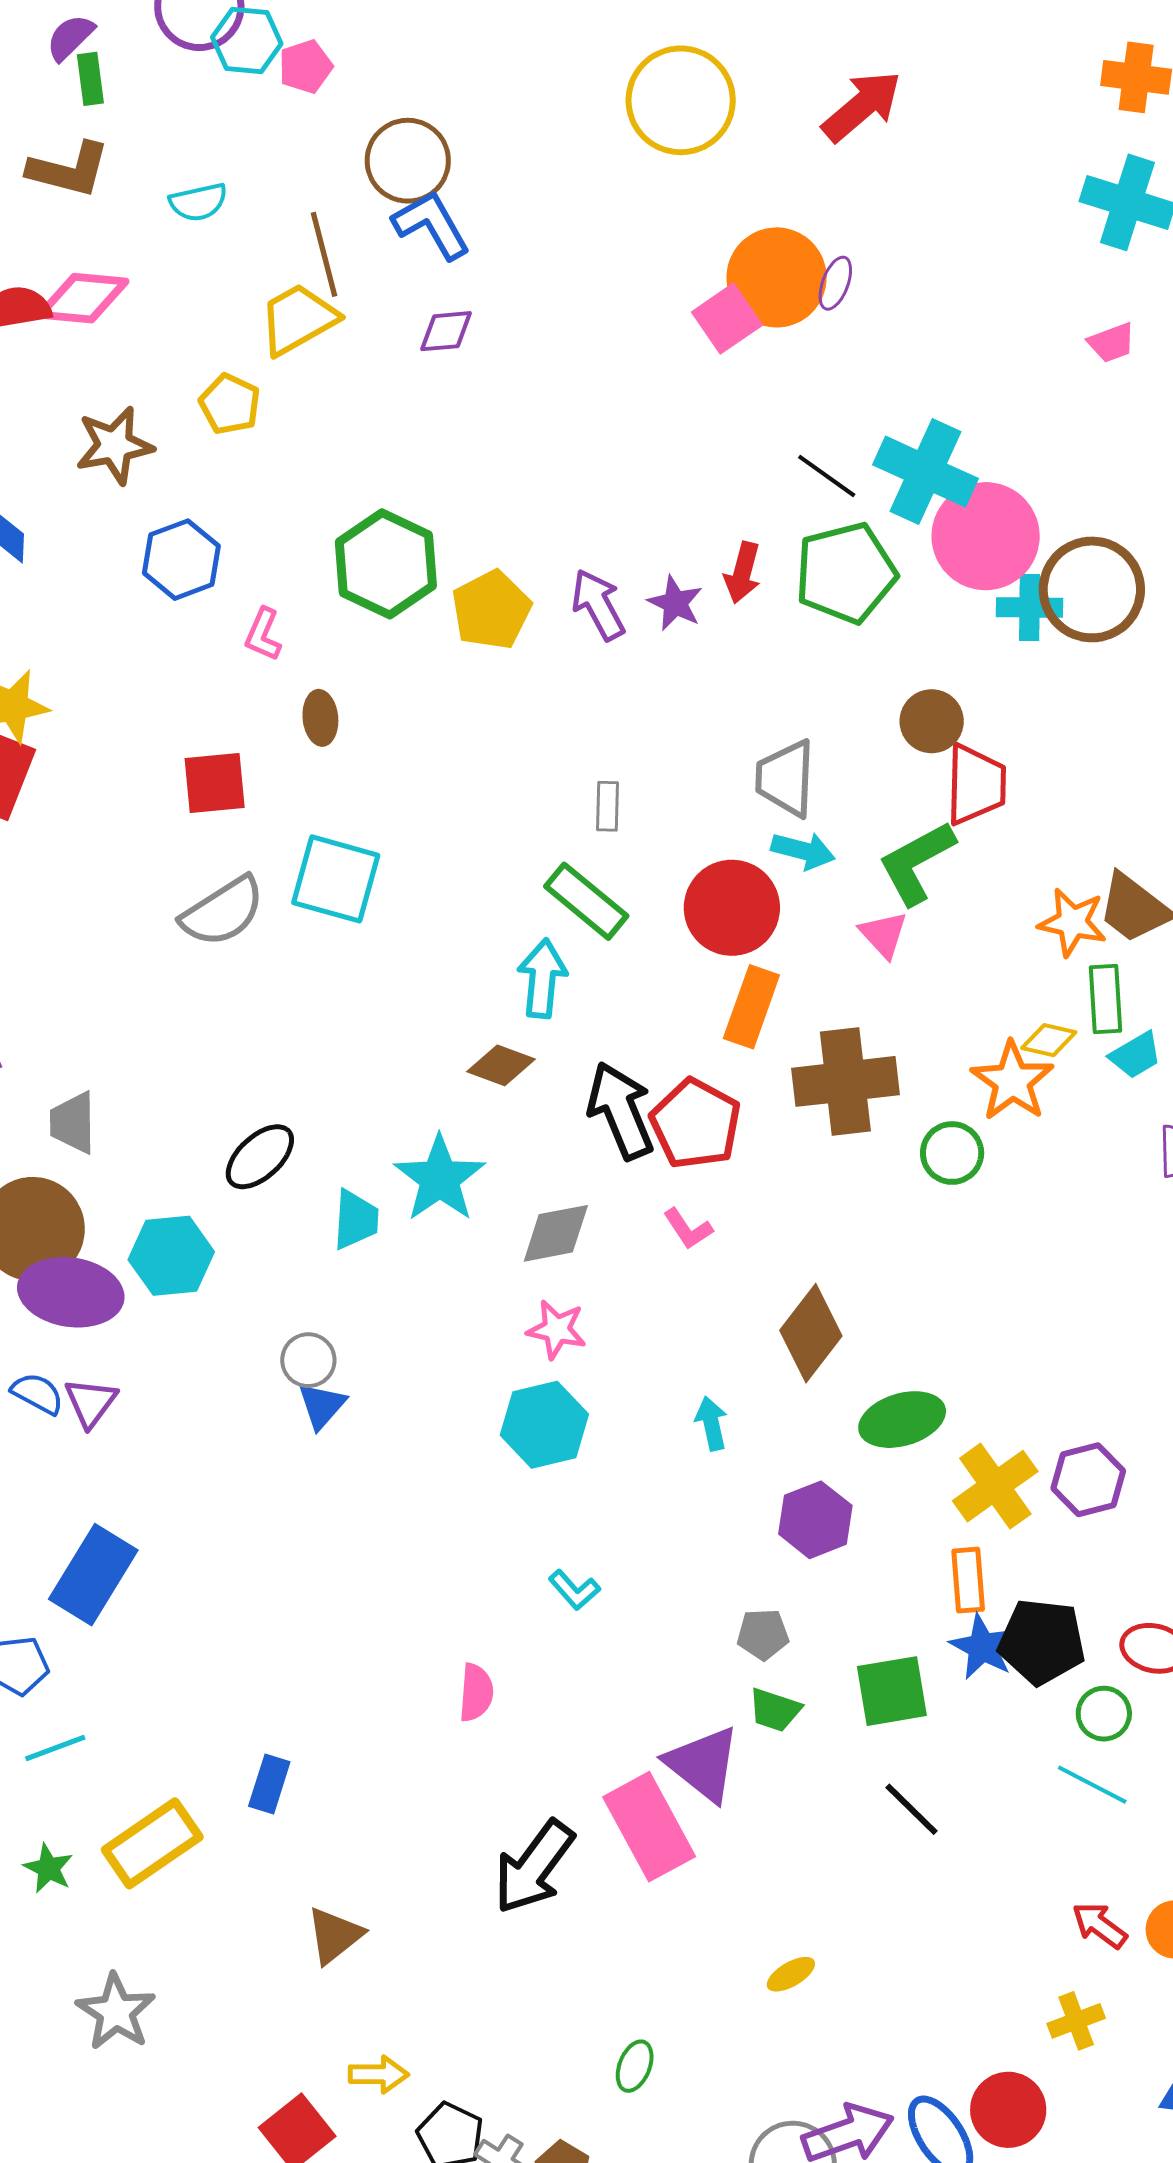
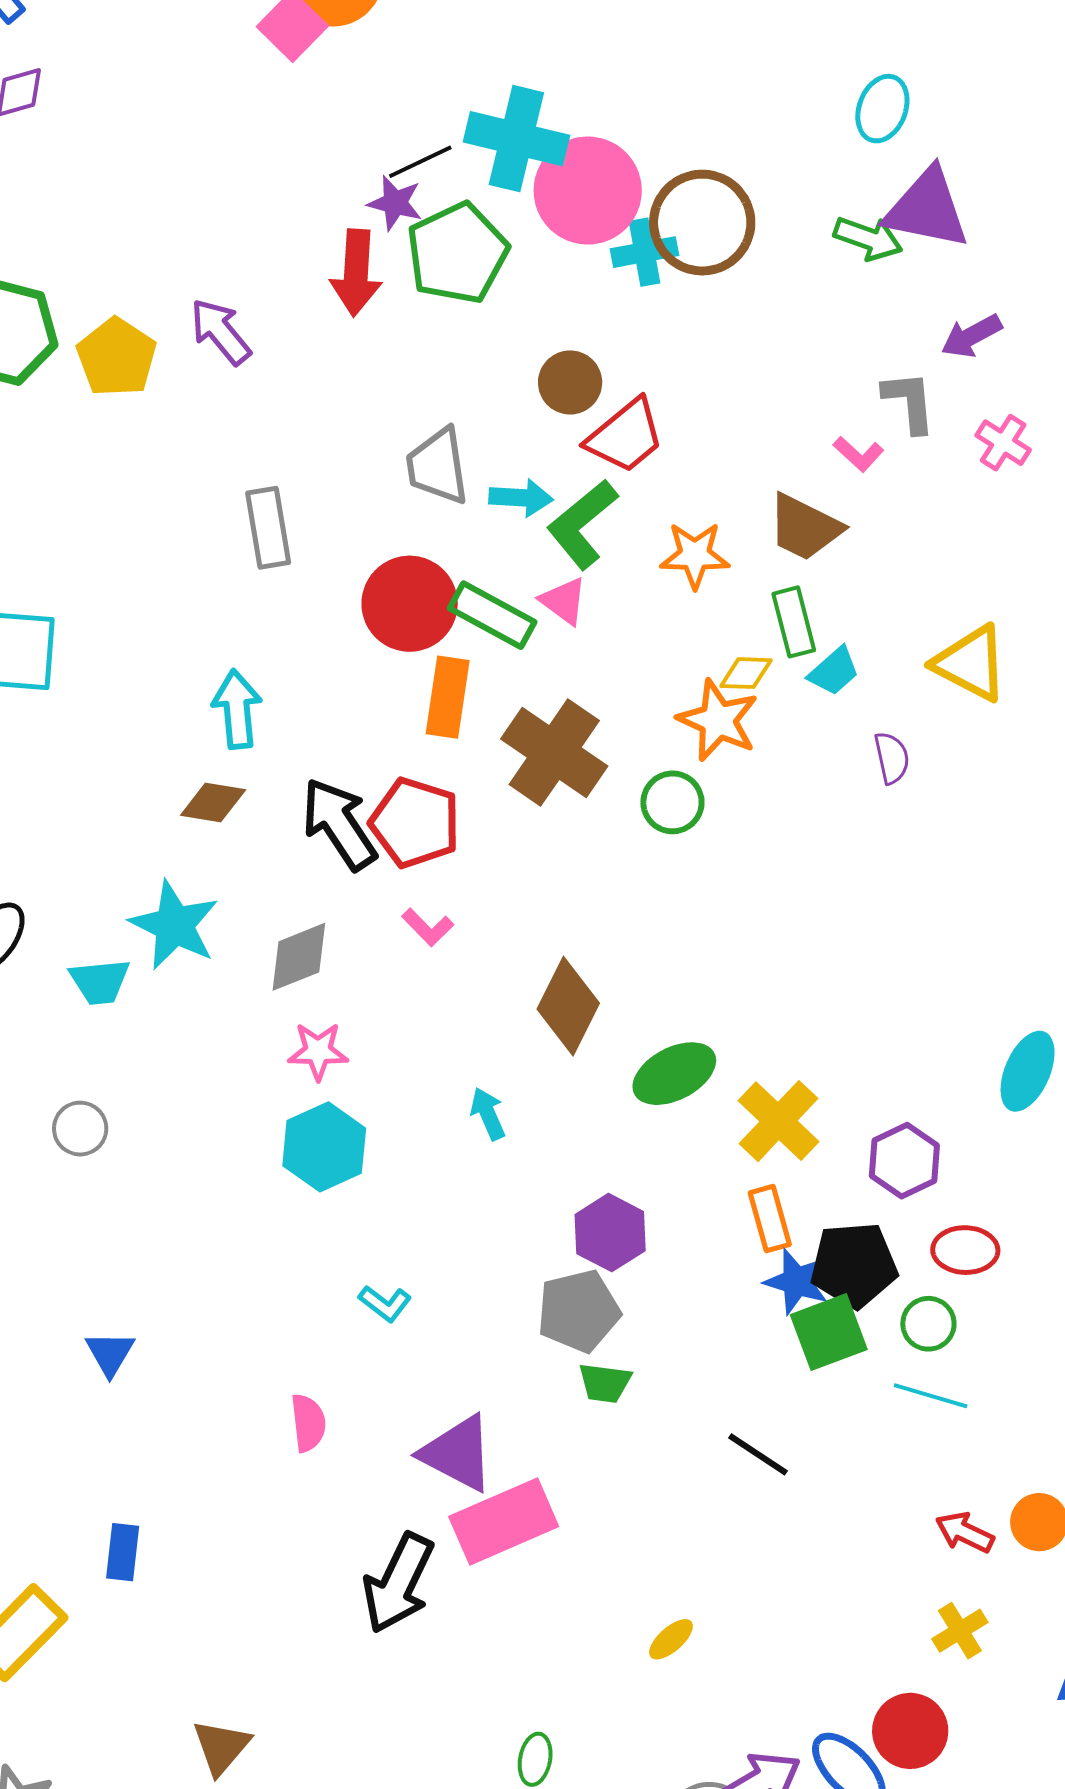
black line: (827, 476) -> (420, 162), turned -50
red arrow: (743, 573) -> (356, 273), size x1.4
purple star: (675, 603) -> (395, 203), moved
red trapezoid: (976, 784) -> (625, 436), turned 60
gray rectangle: (608, 806) -> (268, 528), size x1.6
cyan arrow: (803, 851) -> (521, 498), moved
green rectangle: (586, 901) -> (492, 615), moved
orange star: (1072, 922) -> (695, 555), moved
brown cross: (845, 1081) -> (554, 753), turned -38
cyan trapezoid: (356, 1220) -> (100, 982), turned 92
blue triangle: (322, 1406) -> (110, 1353), moved
purple hexagon: (1088, 1480) -> (904, 1161), moved
purple hexagon: (815, 1520) -> (610, 1233), moved
gray pentagon: (763, 1634) -> (579, 1311), size x1.6
green square: (892, 1691) -> (829, 1332), moved
purple triangle: (703, 1764) -> (458, 1453), moved
pink rectangle: (649, 1827) -> (504, 1521), turned -74
brown triangle: (335, 1935) -> (221, 1747), moved

